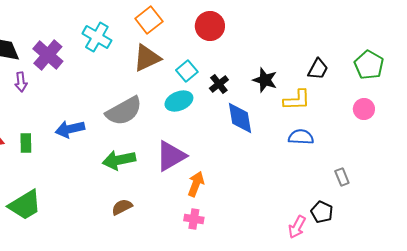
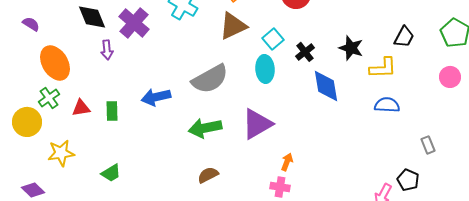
cyan ellipse: (179, 101) -> (265, 69), turned -72
orange arrow: (196, 184) -> (287, 162), moved, size x0.7
green trapezoid: (25, 205) -> (111, 173), size x0.6

